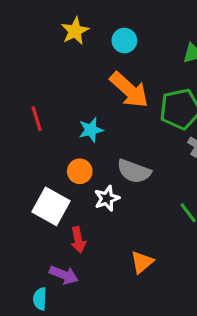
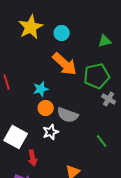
yellow star: (75, 31) -> (31, 27), size x1.4
orange circle: (80, 171) -> (46, 108), moved

